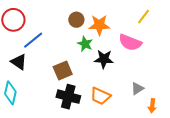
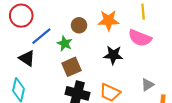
yellow line: (143, 17) -> (143, 12), moved, turned -42
brown circle: (76, 20) -> (79, 25), moved
green star: (85, 44) -> (65, 43), moved

